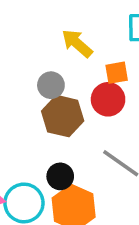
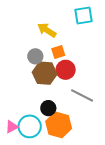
orange square: (117, 73) -> (58, 52), moved
red circle: (108, 99) -> (66, 70), moved

